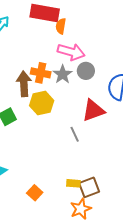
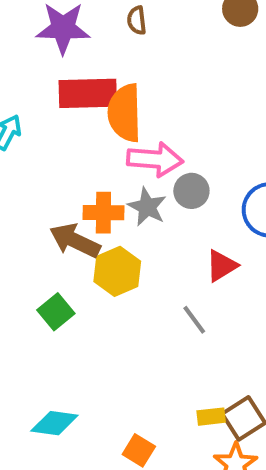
orange semicircle: (61, 26) -> (125, 113), size x1.8
brown arrow: (24, 84) -> (75, 241), turned -50
red triangle: (93, 110) -> (222, 266), size x0.7

